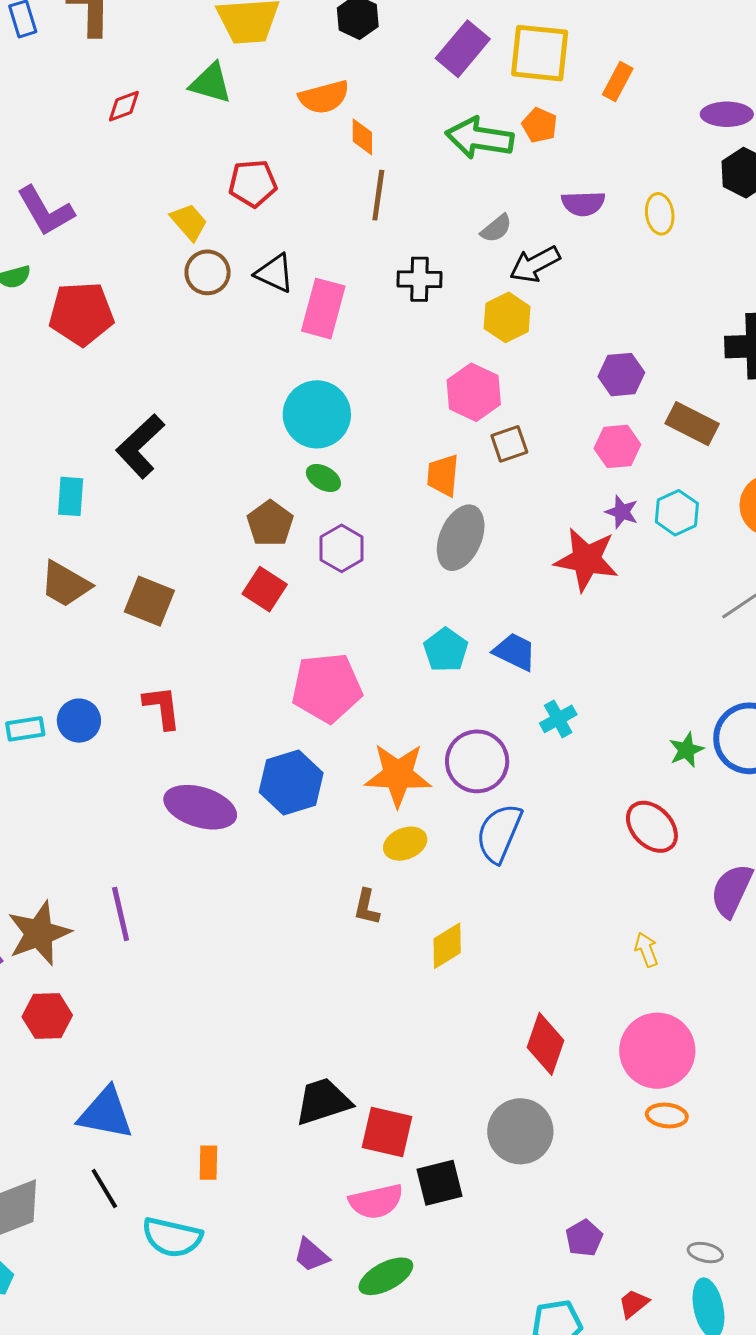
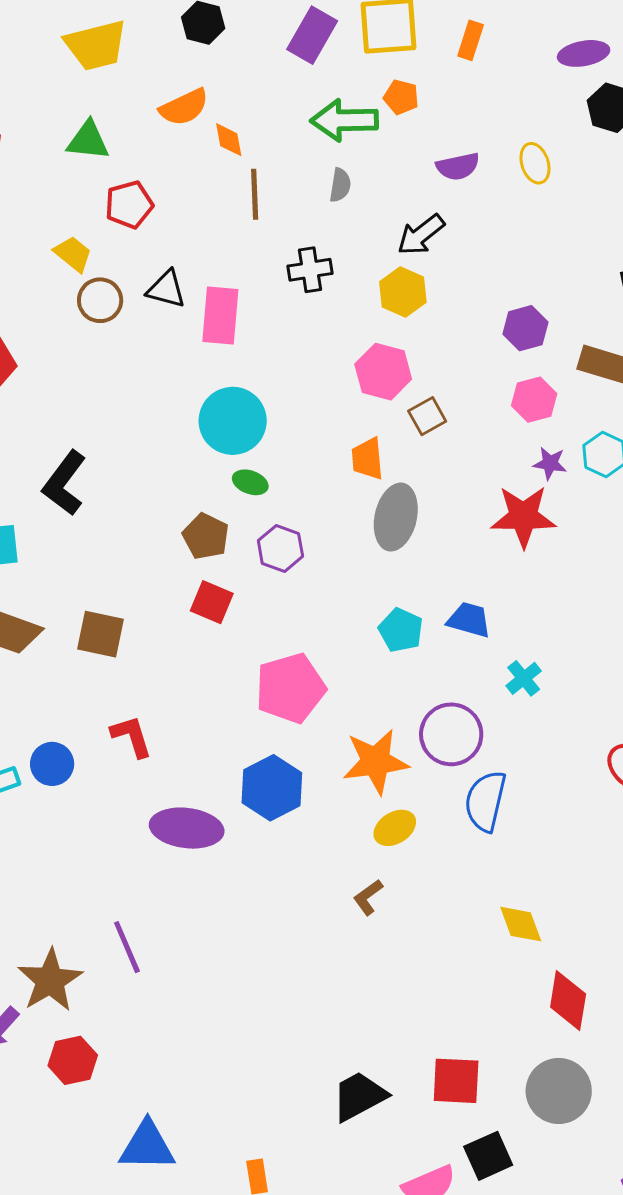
green triangle: (211, 83) -> (88, 141), moved
gray semicircle: (496, 228) -> (340, 185), moved, turned -32
brown L-shape: (367, 907) -> (368, 897), turned 51
yellow diamond: (447, 946) -> (521, 924), moved, turned -69
red square: (387, 1132) -> (456, 1081), moved

